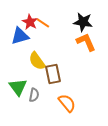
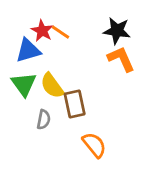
green triangle: (18, 87) -> (24, 84), moved
gray semicircle: (34, 95) -> (44, 120), moved

